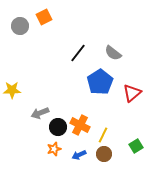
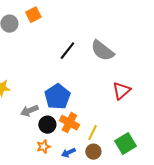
gray semicircle: (113, 53) -> (102, 51), size x1.4
blue pentagon: (100, 82) -> (57, 97), moved
green square: (136, 146) -> (125, 144), size x1.5

